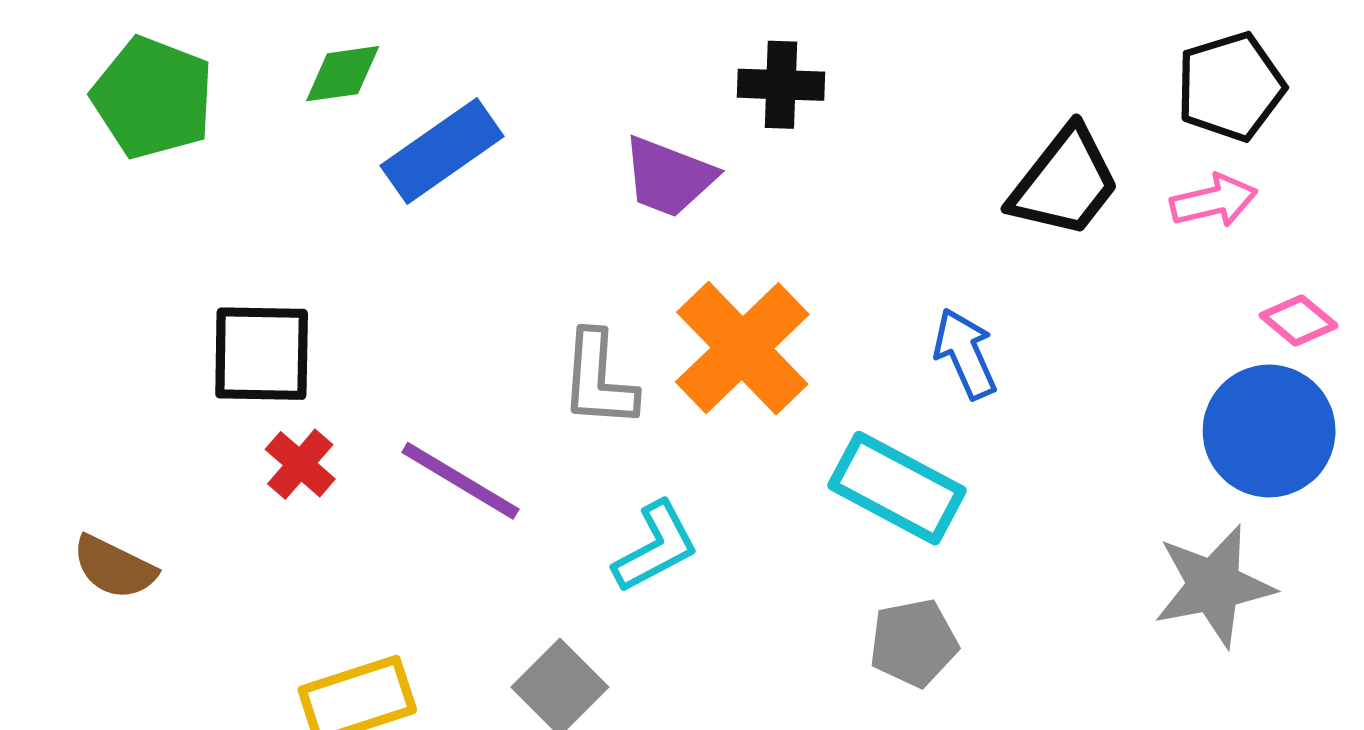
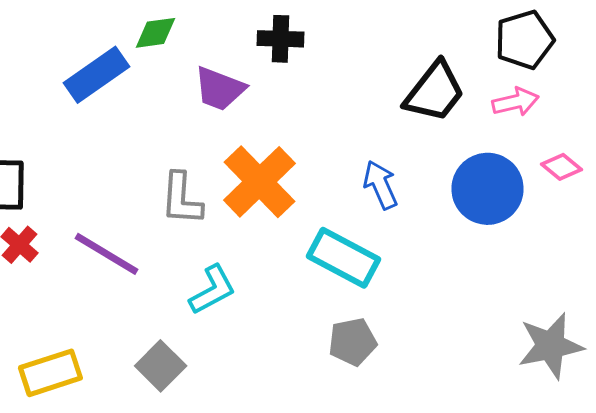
green diamond: (343, 74) -> (156, 33), moved
blue circle: (1269, 431) -> (488, 189), moved
gray star: (1214, 586) -> (550, 346), moved

